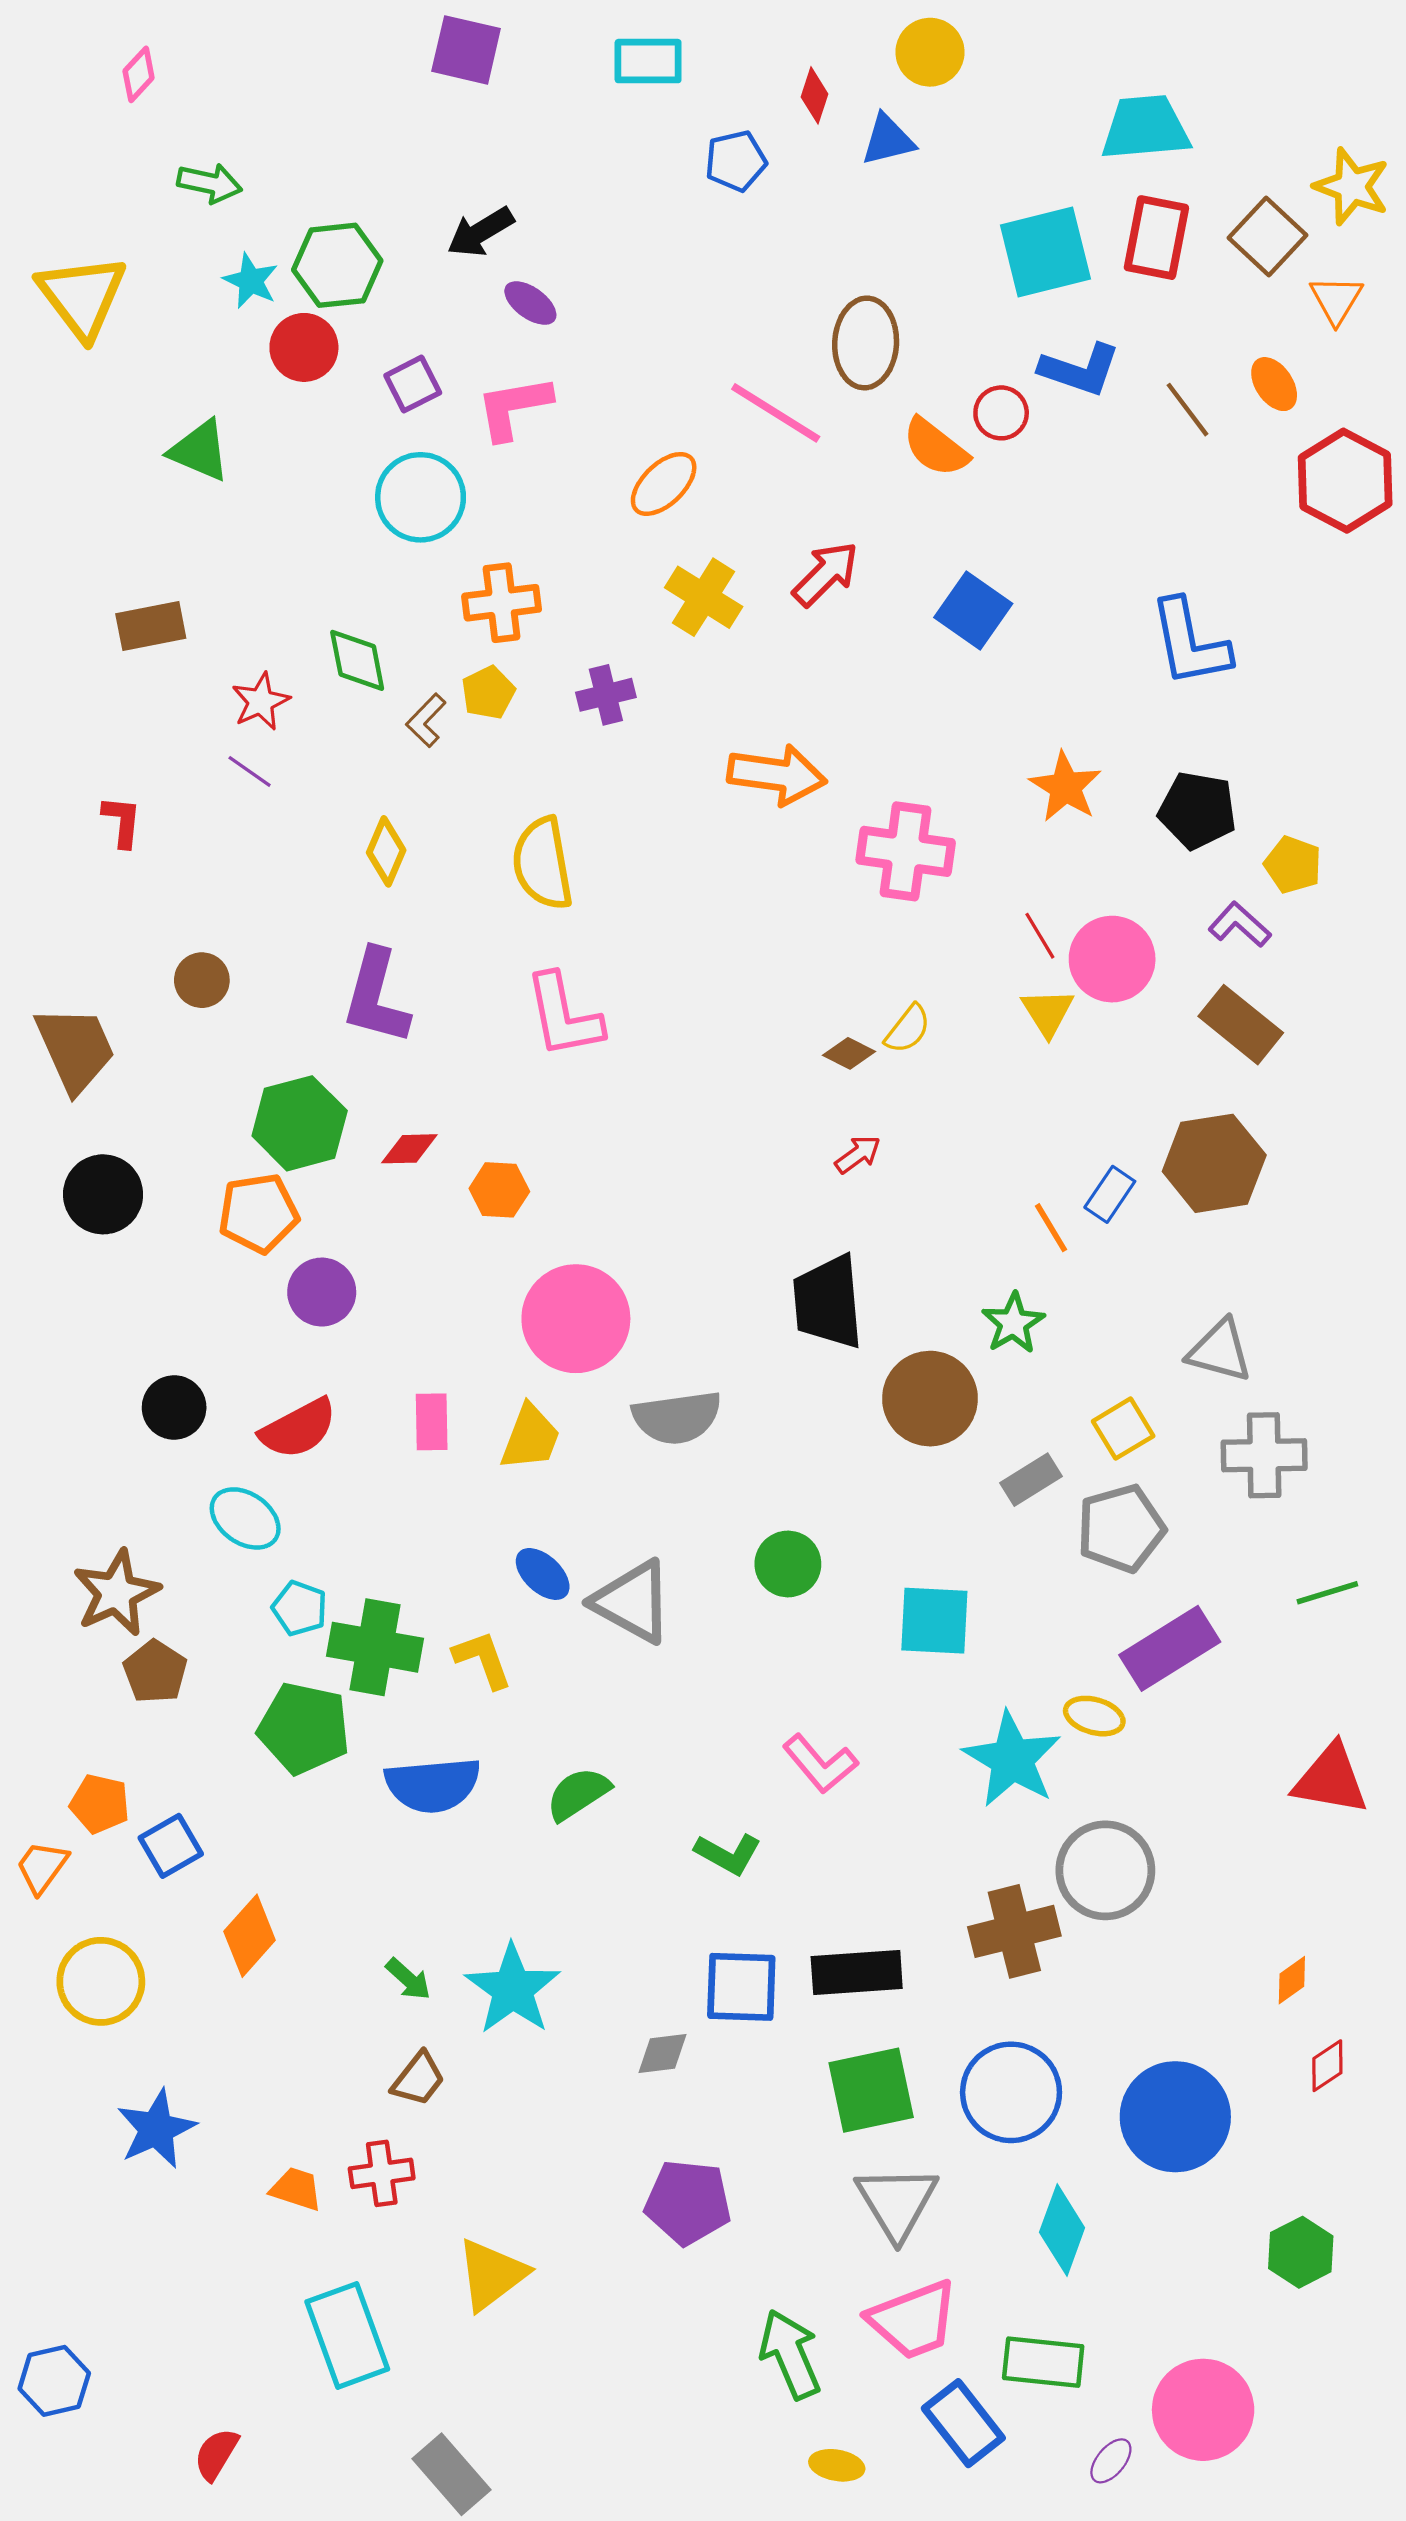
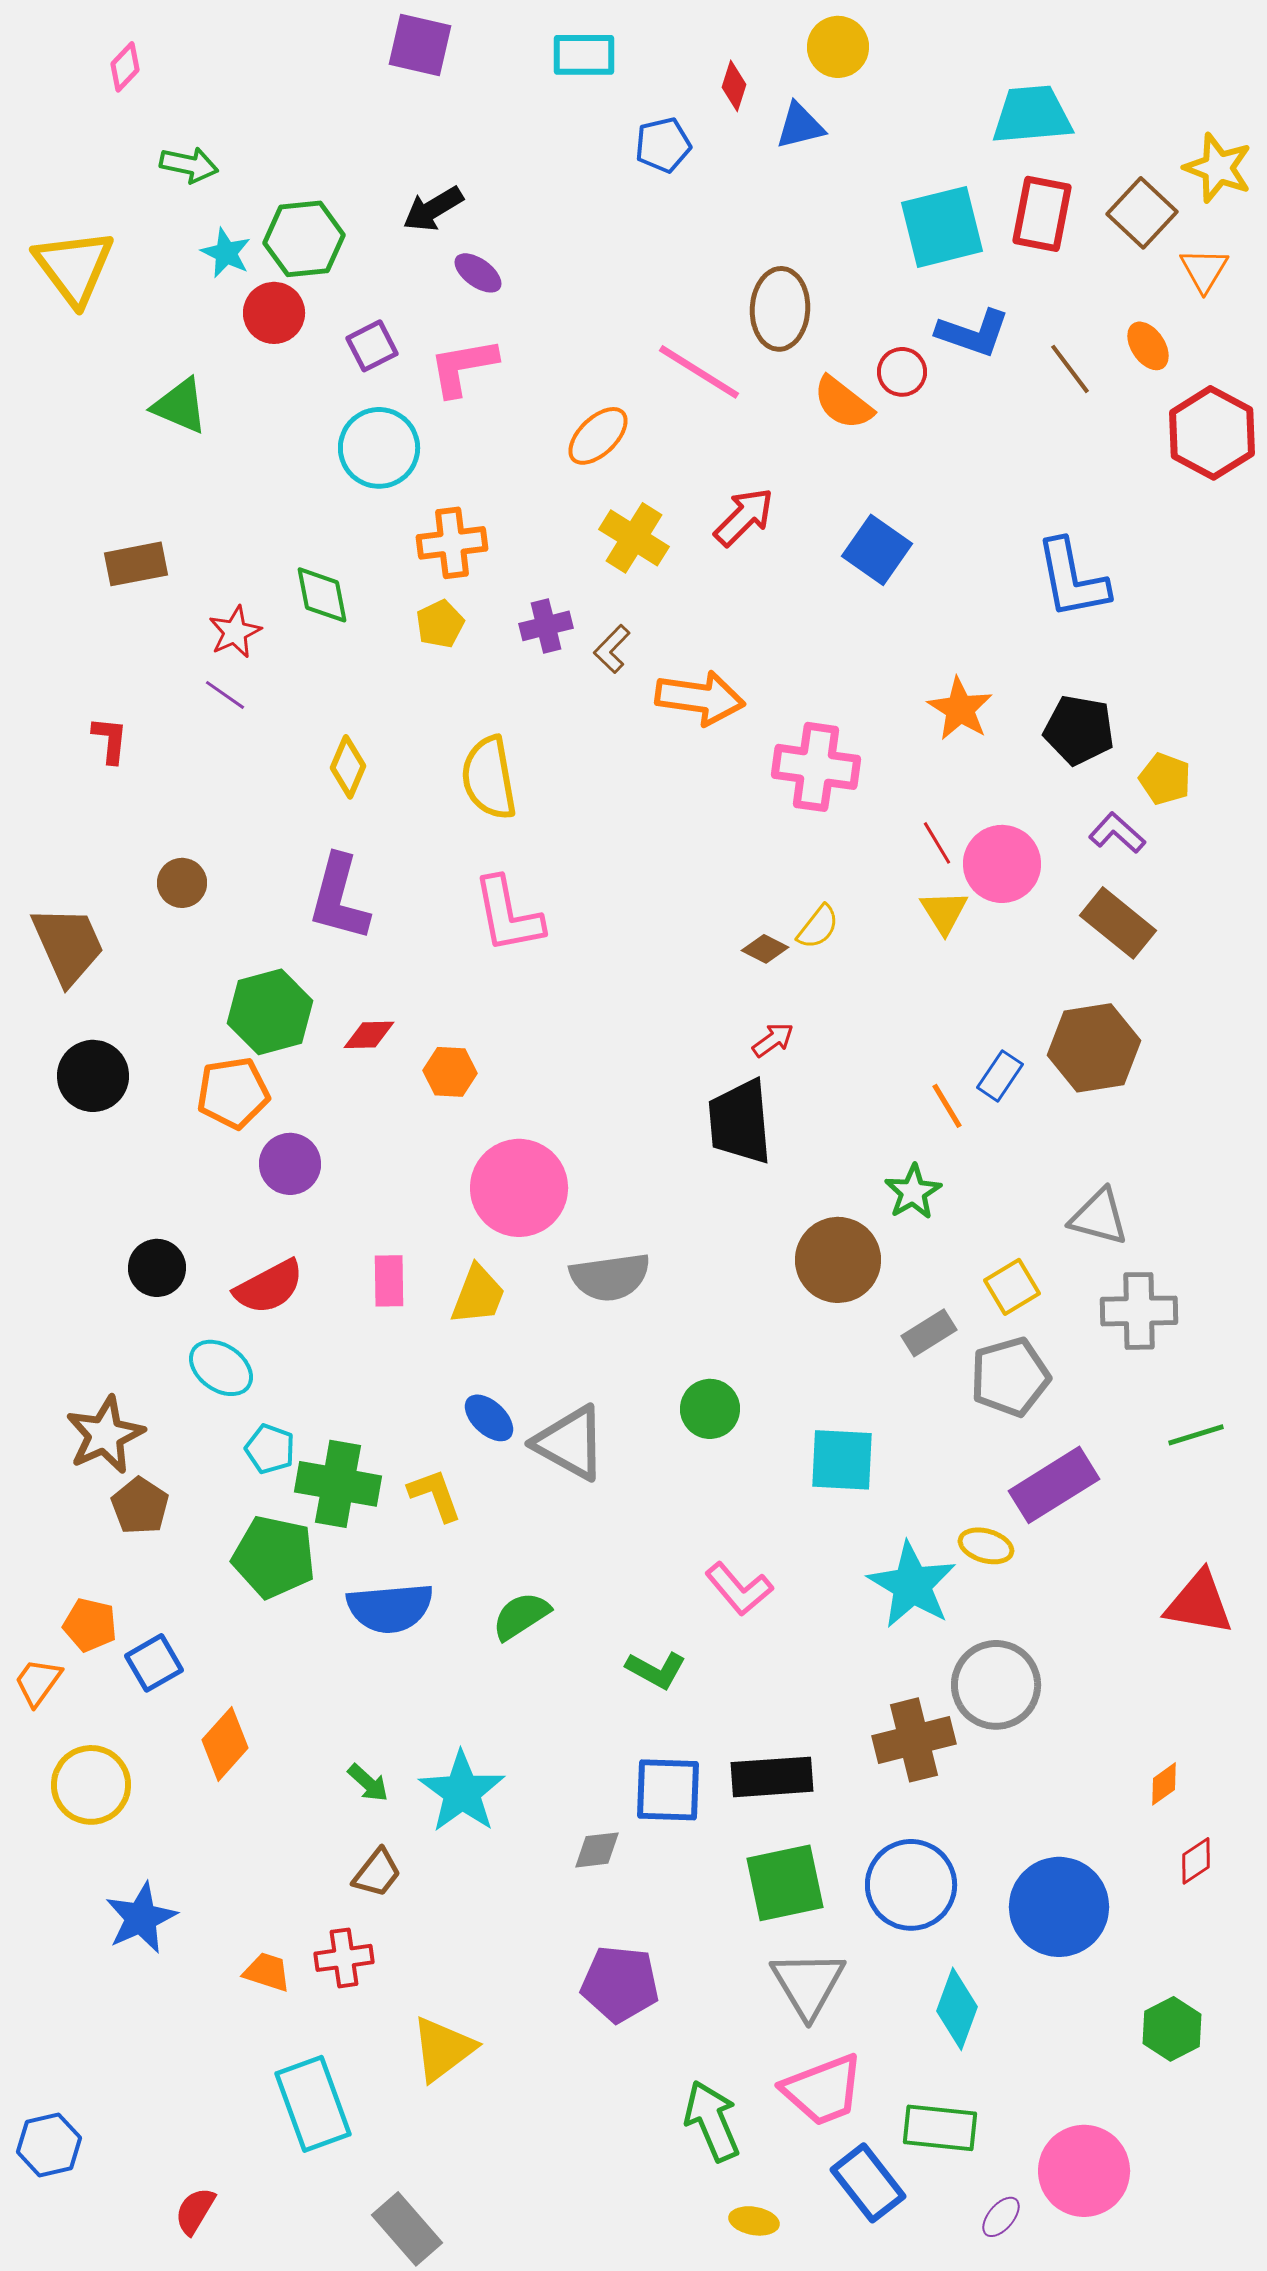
brown L-shape: (426, 720) -> (612, 649), moved
black trapezoid: (828, 1302) -> (740, 1122), moved

